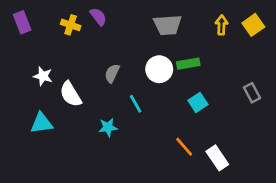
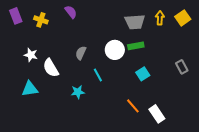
yellow cross: (71, 25) -> (41, 20), moved
gray trapezoid: (167, 25) -> (135, 22), moved

